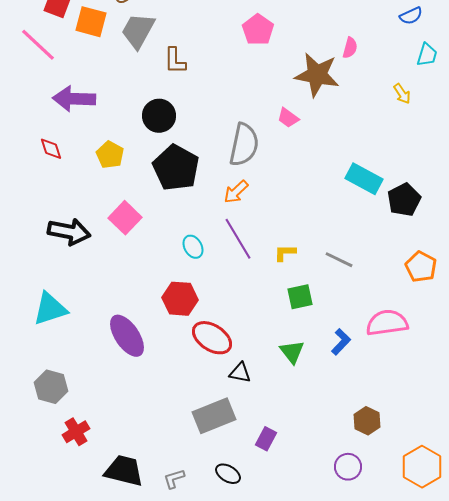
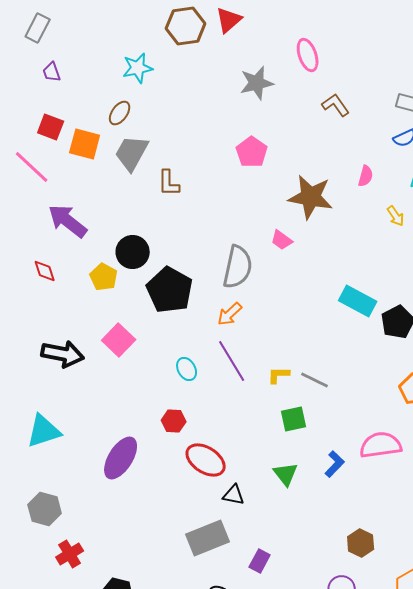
pink semicircle: (350, 48) -> (366, 176), moved
purple arrow: (74, 99) -> (68, 221), turned 36
black circle: (159, 116) -> (133, 252), moved
gray line: (339, 260) -> (315, 380), moved
red hexagon: (180, 299) -> (174, 421), size x0.7
purple ellipse: (127, 336) -> (121, 458), turned 66

